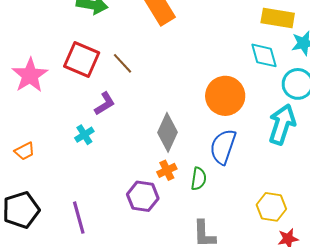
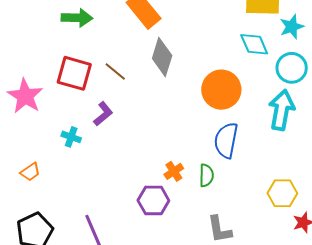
gray diamond: (168, 132) -> (162, 57), moved
cyan cross: (84, 135) -> (71, 137), moved, turned -30

